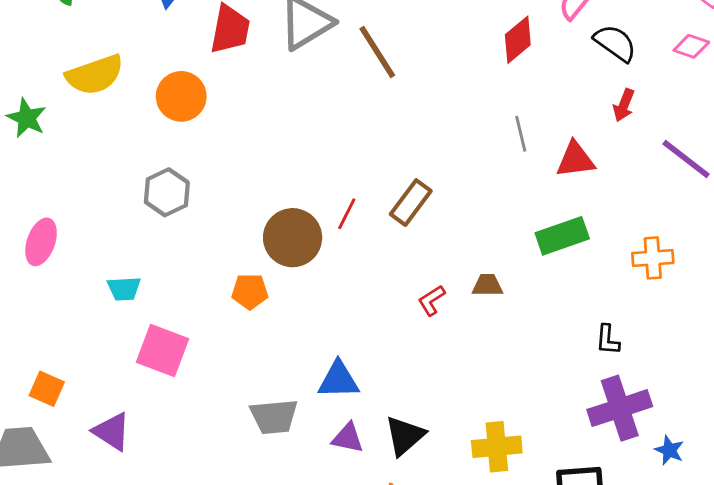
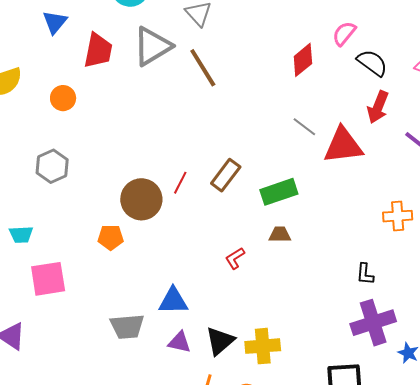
orange circle: (181, 96) -> (63, 98), size x0.7
red arrow: (624, 105) -> (378, 107), size x1.4
gray line: (521, 134) -> (304, 127), turned -40
red triangle: (575, 160) -> (343, 146), size x1.4
green rectangle: (562, 236) -> (279, 192), moved
red L-shape: (432, 300) -> (235, 258), moved
pink square: (162, 350) -> (48, 279), turned -30
yellow cross: (497, 447) -> (263, 346), moved

